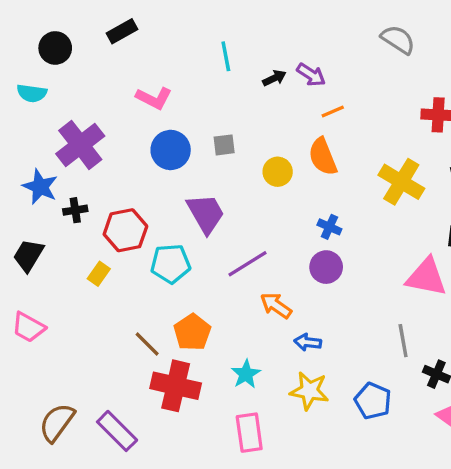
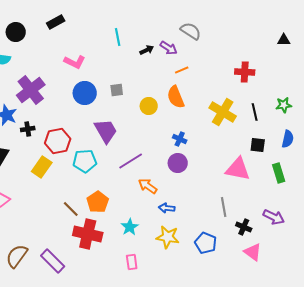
gray semicircle: (398, 40) -> (191, 31), moved
yellow rectangle: (99, 274) -> (42, 167), size x1.5
pink rectangle: (249, 433) -> (132, 262), size x0.7

